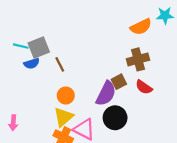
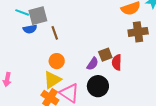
brown cross: (138, 59) -> (138, 32), moved
red semicircle: (144, 87) -> (117, 62), moved, turned 49
purple semicircle: (106, 94) -> (93, 64), size x0.6

